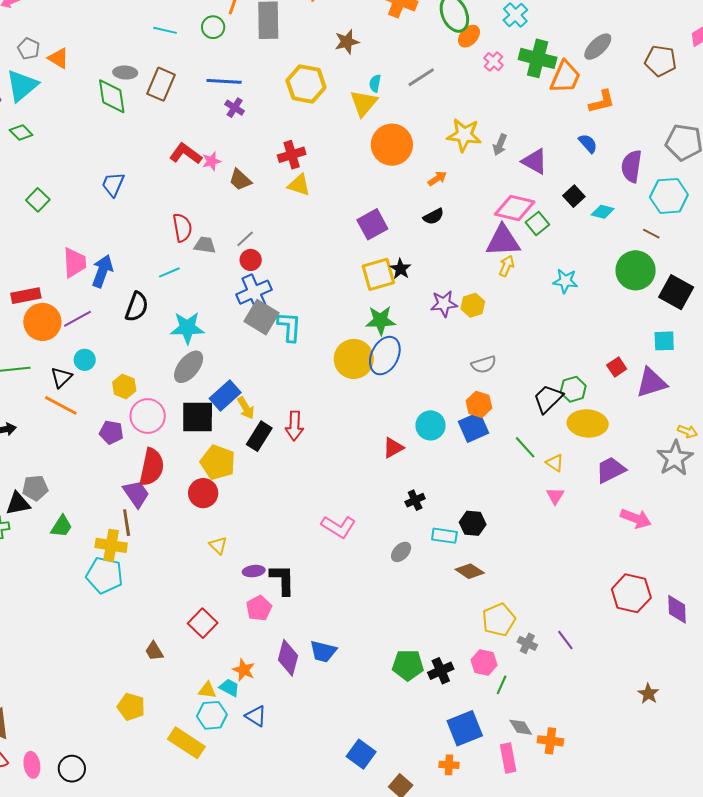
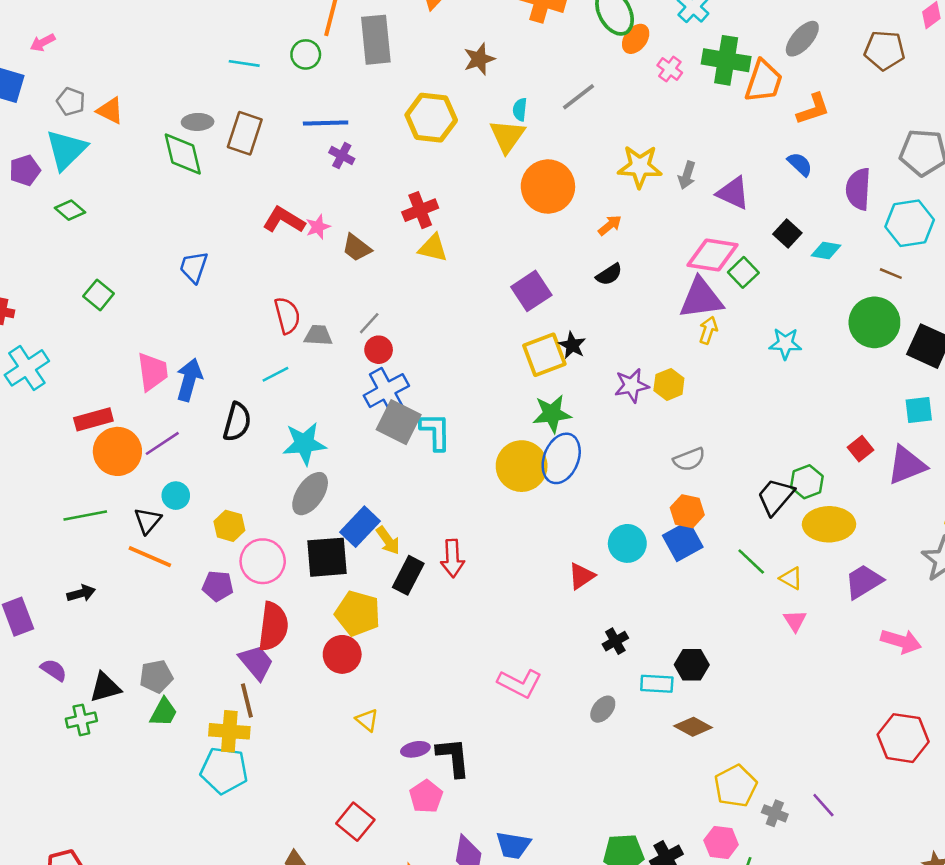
gray pentagon: (35, 488) -> (156, 676), moved

